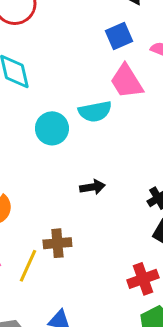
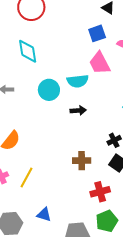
black arrow: (93, 187) -> (78, 110), moved
brown cross: (57, 243) -> (82, 161), moved

